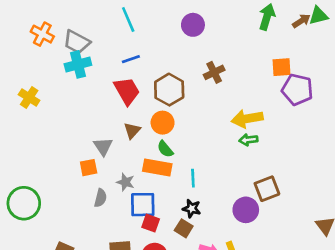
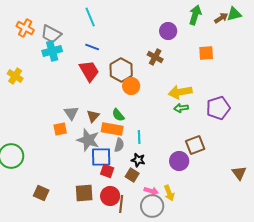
purple circle: (193, 25) -> (168, 31), moved
blue line: (131, 59) -> (92, 47), turned 40
brown cross: (214, 72) -> (155, 57), turned -35
purple pentagon: (297, 90) -> (218, 108), moved, turned -30
orange circle: (163, 123) -> (131, 86), moved
brown triangle: (132, 131) -> (93, 116), moved
gray star: (126, 182) -> (88, 140), size x1.6
gray semicircle: (100, 198) -> (119, 145), moved

